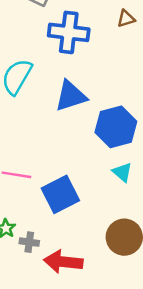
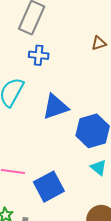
blue cross: (69, 32) -> (39, 55), moved, size x0.6

